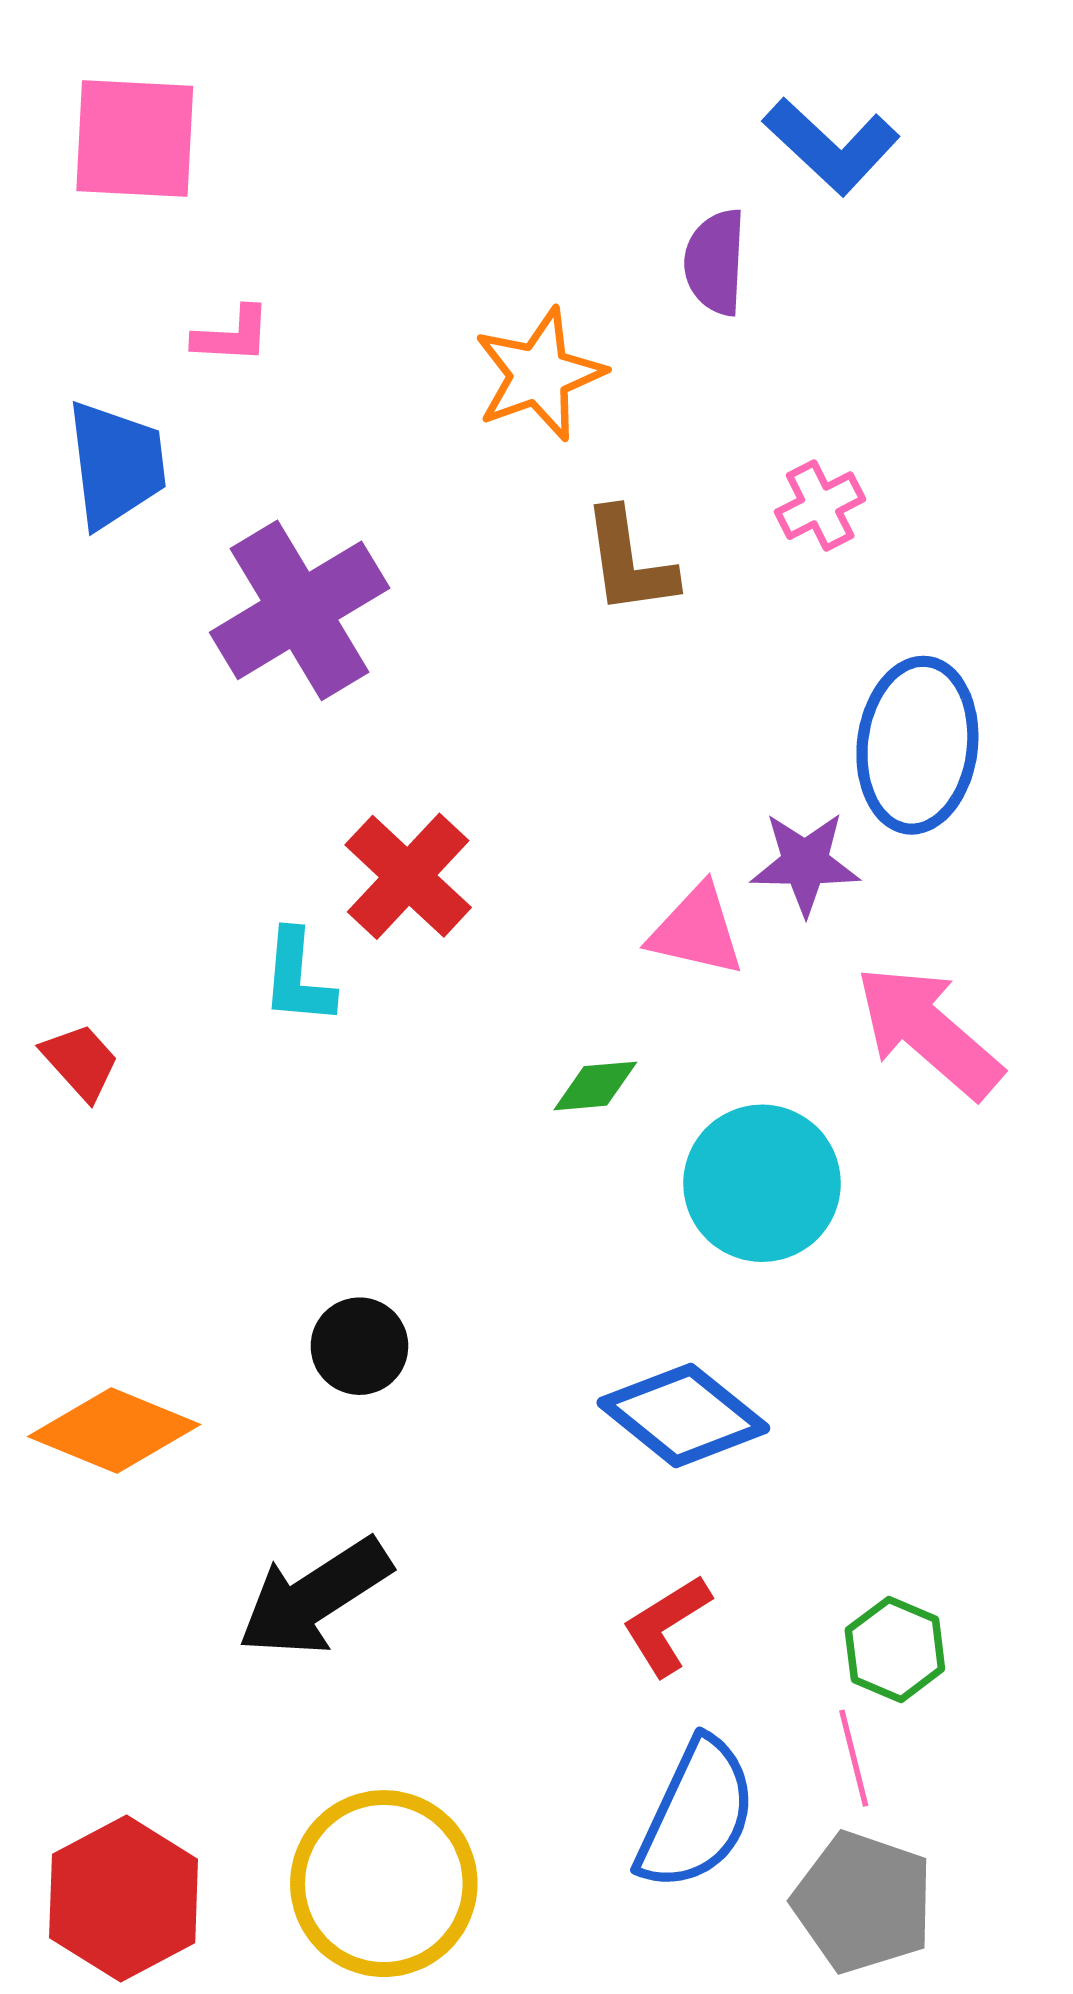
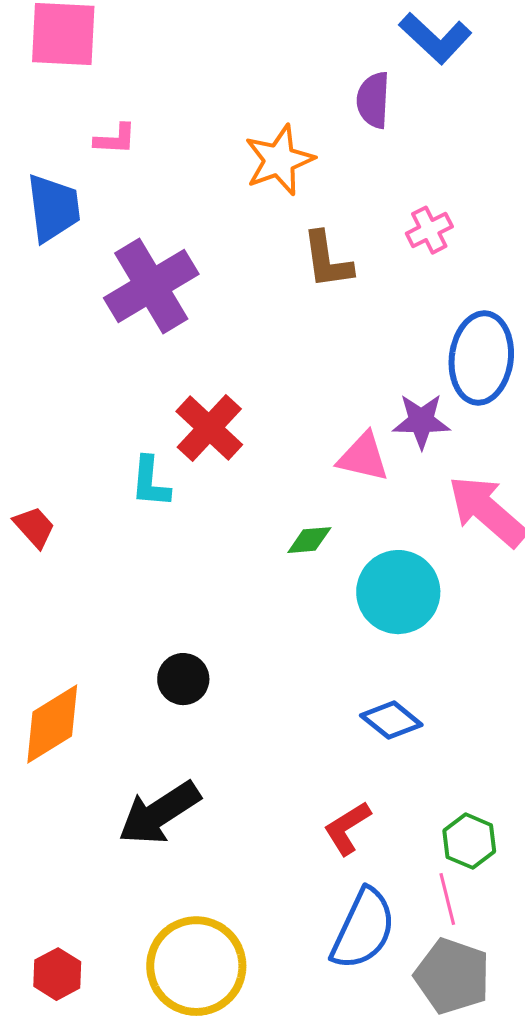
blue diamond: (683, 1415) -> (391, 720), moved, size x0.7
orange diamond: (114, 1430) -> (52, 724), turned -54
red hexagon: (124, 1899) -> (57, 974), size x0.6

